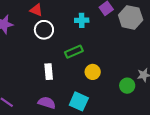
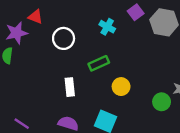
red triangle: (36, 10) -> (35, 17), moved
cyan cross: (82, 20) -> (107, 27), turned 32

